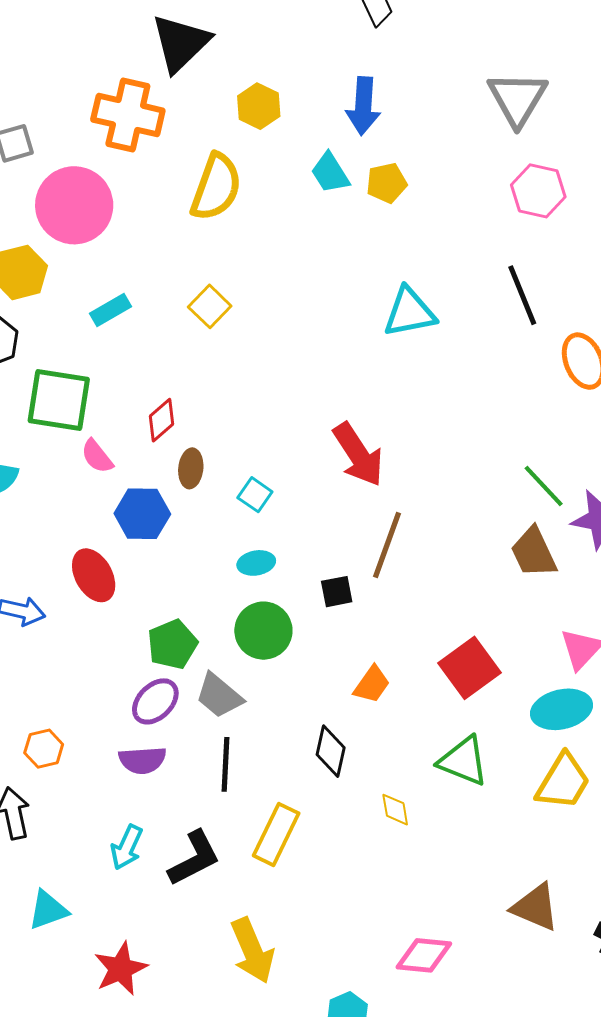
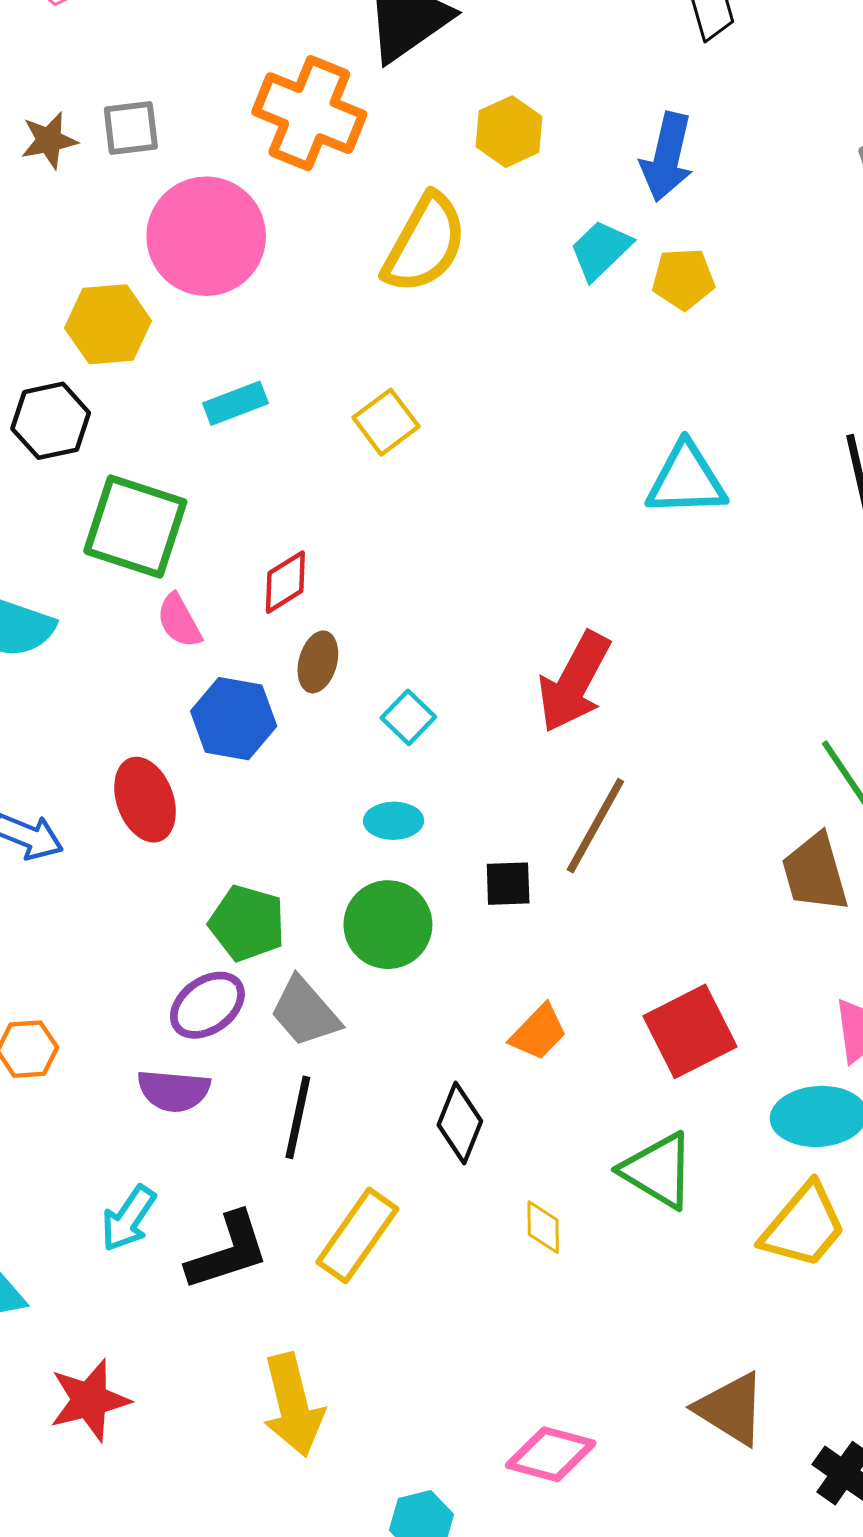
cyan trapezoid: (330, 173) -> (601, 250), turned 69
red arrow: (358, 455) -> (574, 682), turned 52
green pentagon: (172, 644) -> (247, 923), turned 30

